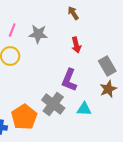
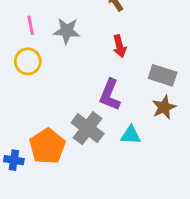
pink line: (12, 30) -> (31, 25), turned -32
gray rectangle: (107, 66) -> (163, 75), turned -42

